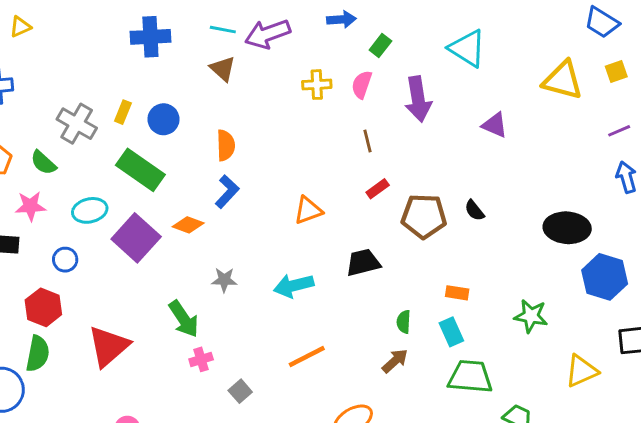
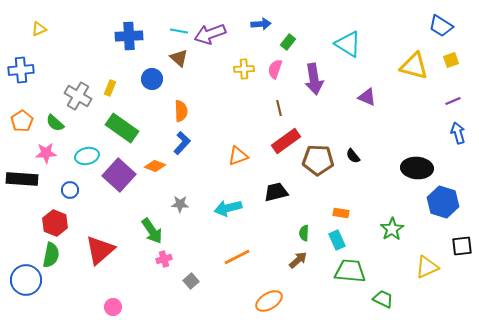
blue circle: (163, 119) -> (152, 79), moved
red rectangle: (378, 189) -> (286, 141), size x1.8
green star: (531, 316) -> (392, 229), turned 30

